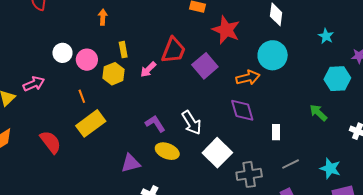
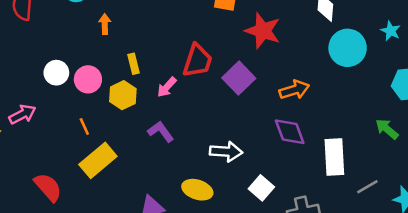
cyan circle: (273, 55) -> (348, 48), moved
white arrow: (192, 123) -> (226, 152), turned -50
purple L-shape: (155, 124) -> (161, 132), moved
white rectangle: (276, 132) -> (334, 157), size x1.8
white square: (217, 153) -> (261, 188), size x0.7
gray line: (291, 164) -> (367, 187), moved

